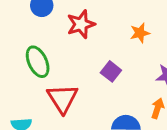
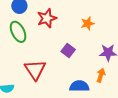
green ellipse: (38, 62) -> (18, 32), moved

